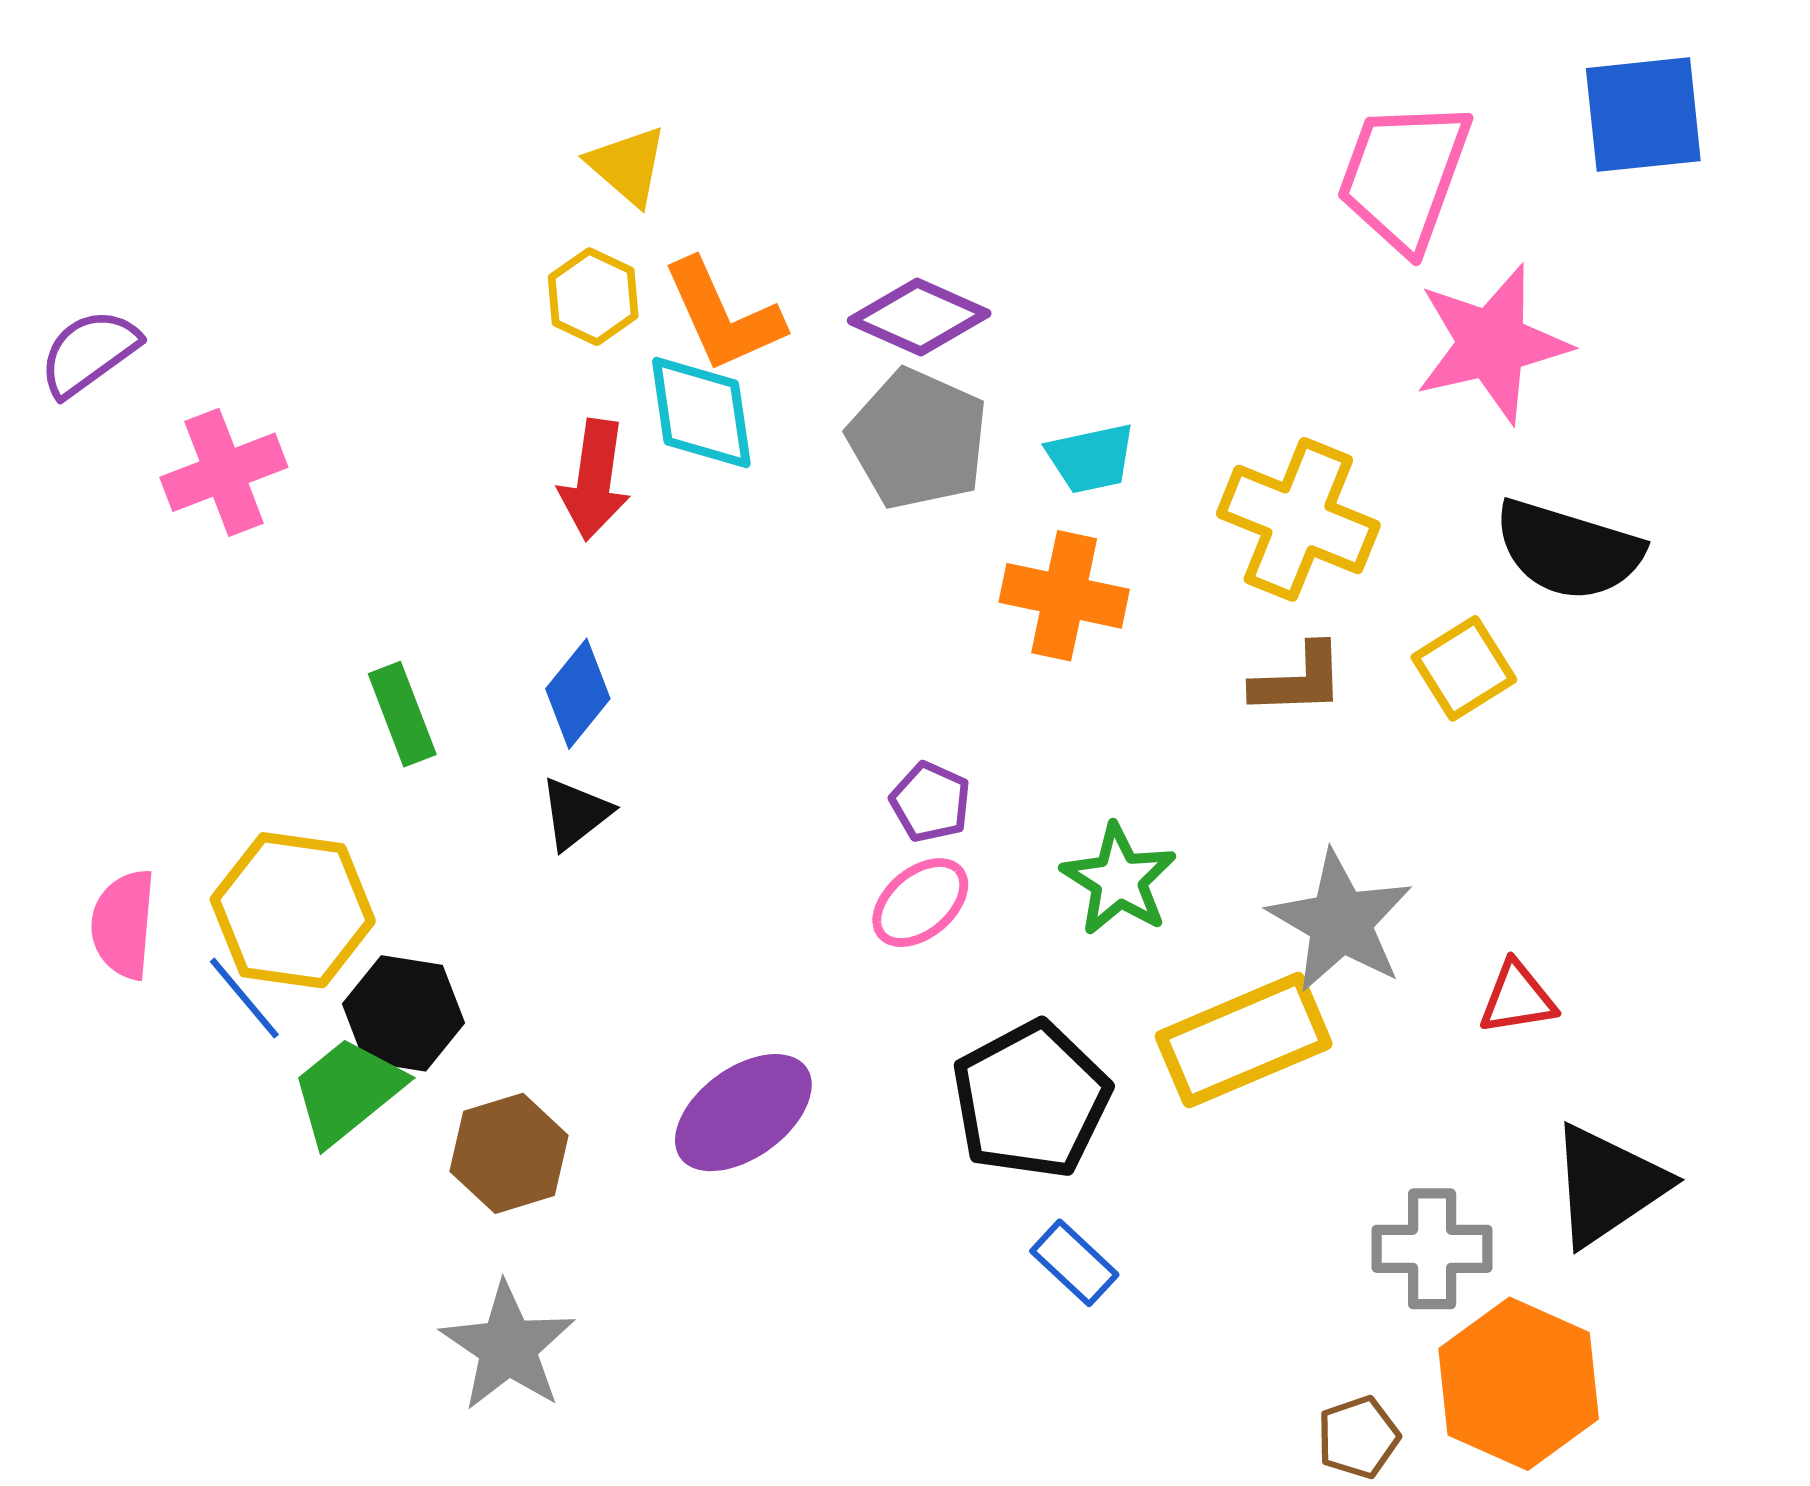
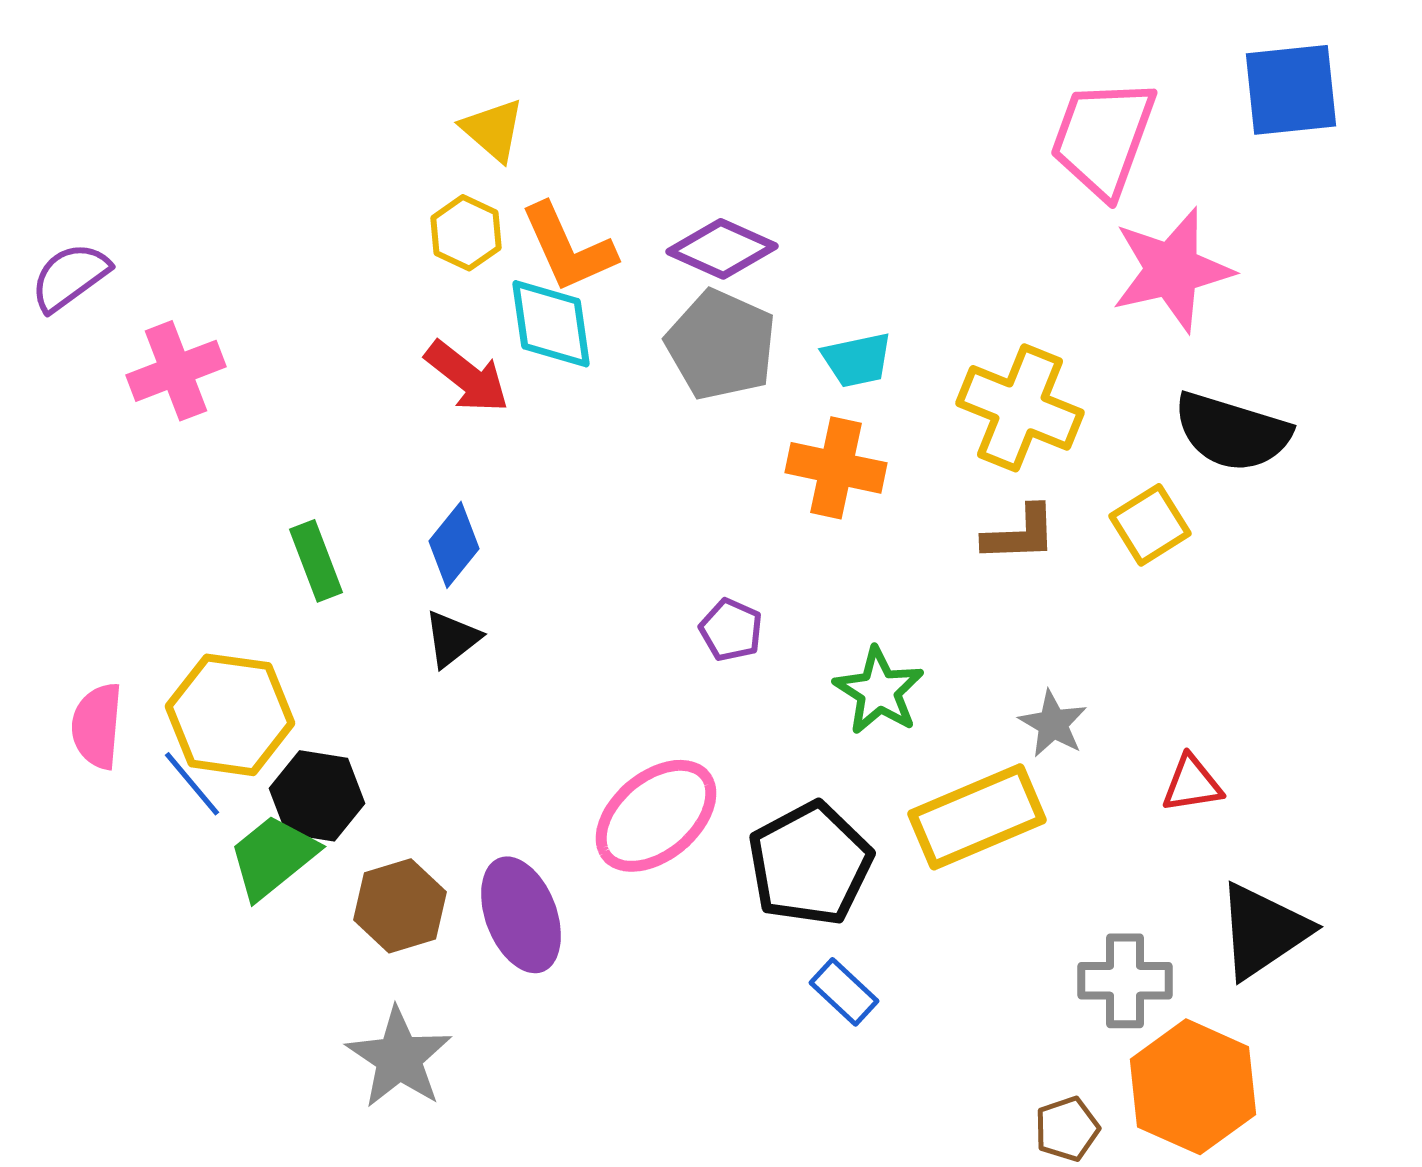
red arrow: (594, 480) -> (467, 377), turned -60
pink ellipse: (920, 903) -> (656, 816), moved, size x1.6
gray star: (1340, 922) -> (1053, 724), size x0.6
purple ellipse: (743, 1113) -> (521, 915), moved, turned -75

